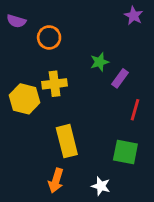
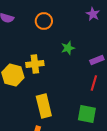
orange circle: (49, 37) -> (44, 21), moved
purple rectangle: (120, 78) -> (97, 60), moved, turned 32

